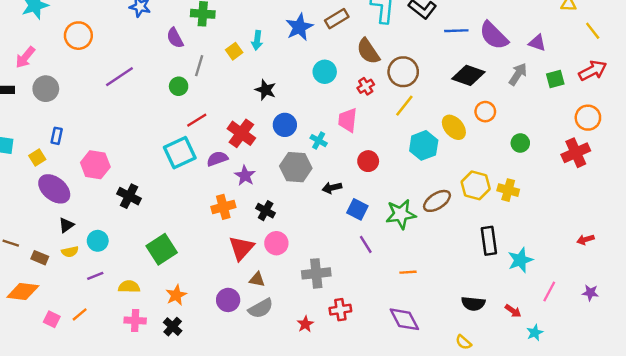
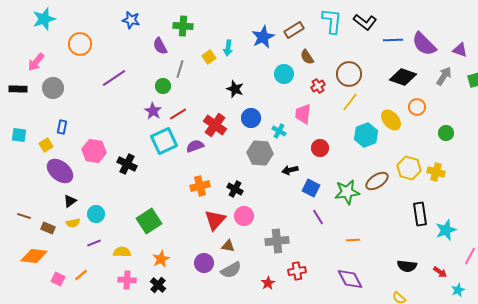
brown semicircle: (368, 51) -> (307, 57), moved, size x0.7
purple star: (245, 176) -> (153, 111), moved
black cross: (129, 196) -> (127, 164), moved

